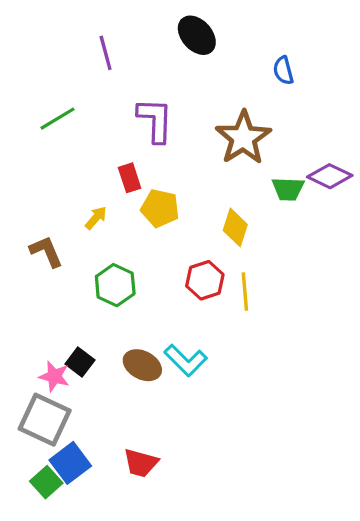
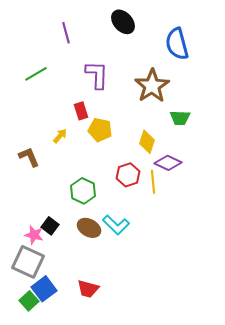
blue semicircle: (283, 70) -> (177, 44), size x1.8
purple diamond: (330, 176) -> (168, 163), moved
green hexagon: (115, 285) -> (83, 191), moved

